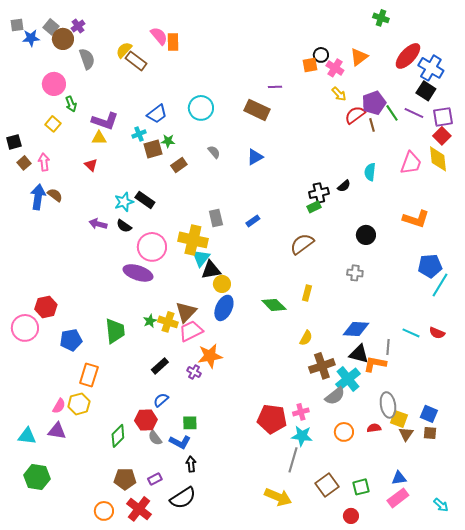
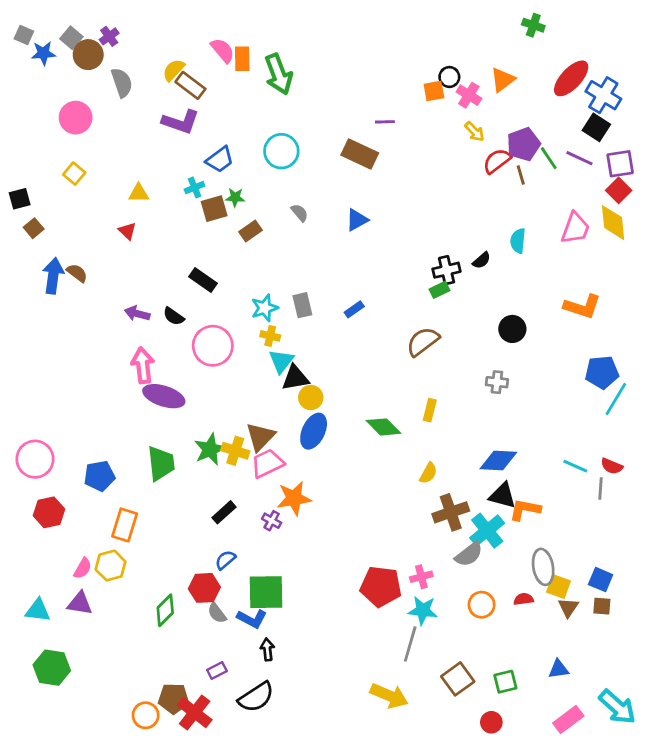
gray square: (17, 25) -> (24, 35), turned 32
green arrow: (71, 104) -> (279, 74), moved, size x1.8
purple L-shape: (105, 121) -> (181, 122), moved
pink arrow: (44, 162) -> (143, 365), moved, size x1.4
cyan star: (124, 202) -> (265, 308), moved
yellow cross: (193, 240) -> (270, 336), size x0.5
purple ellipse: (138, 273) -> (164, 396), moved
red hexagon: (46, 307) -> (49, 512), moved
green star: (150, 321) -> (210, 449), size x1.6
gray line: (388, 347) -> (601, 489), moved
green square: (190, 423) -> (266, 592), size x1.8
brown pentagon: (125, 479) -> (174, 698), moved
pink rectangle: (398, 498) -> (568, 719), moved
cyan arrow: (441, 505) -> (617, 707), size x1.8

